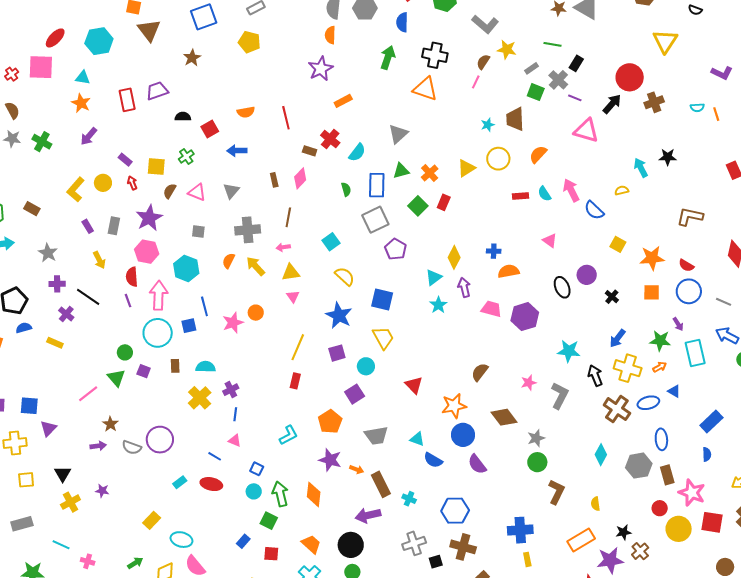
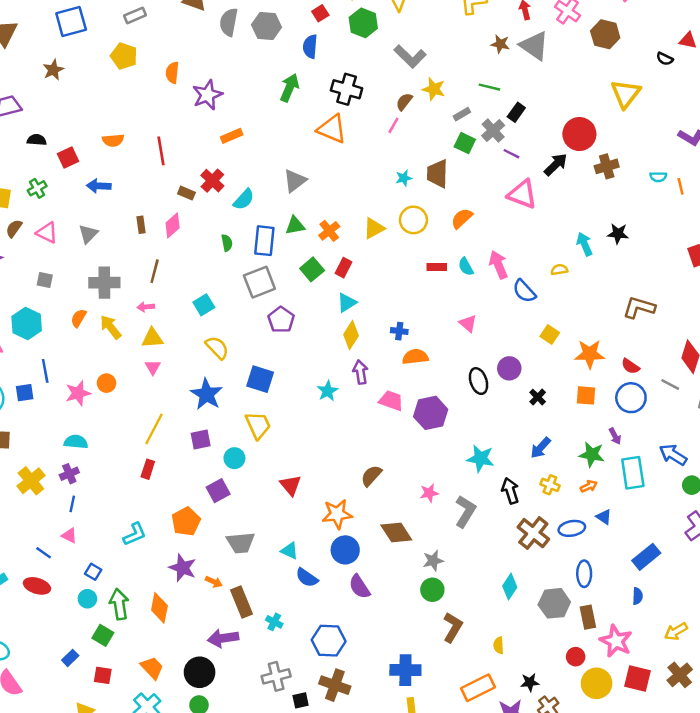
orange semicircle: (330, 35) -> (172, 73), moved
cyan triangle: (434, 277) -> (347, 303), moved
gray line: (724, 302) -> (670, 385), moved
cyan semicircle: (206, 367) -> (76, 442), moved
yellow cross: (628, 368) -> (550, 485), size x0.6

